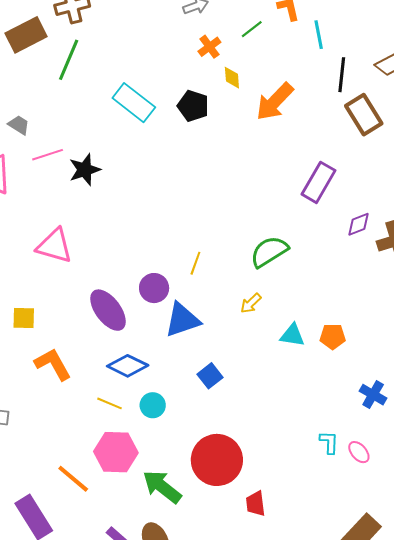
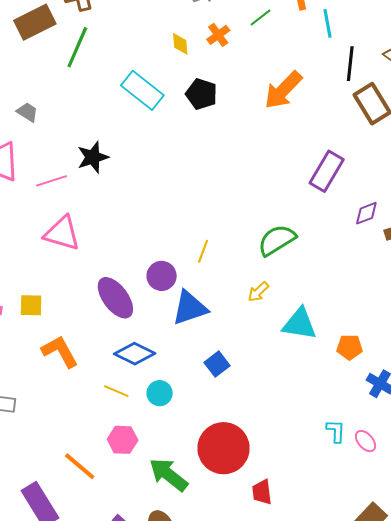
yellow diamond: (232, 78) -> (180, 44), moved
pink line: (48, 155) -> (51, 181), moved
cyan triangle: (292, 335) -> (300, 324), size x1.4
orange pentagon: (333, 337) -> (349, 347), moved
pink hexagon: (116, 452) -> (123, 440), size x0.7

